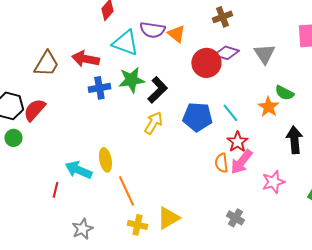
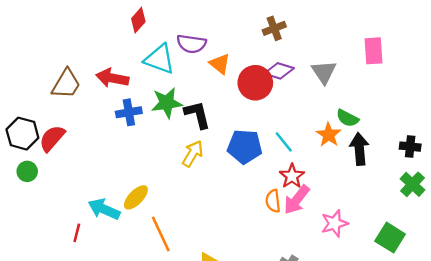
orange triangle: (176, 34) -> (220, 64), moved
black L-shape: (157, 90) -> (197, 115), turned -60
black arrow: (294, 140) -> (359, 149), moved
yellow ellipse: (105, 160) -> (136, 197), turned 55

